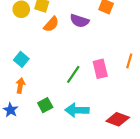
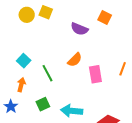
orange semicircle: (51, 24) -> (75, 60), moved
green line: (73, 74) -> (47, 73), moved, turned -66

